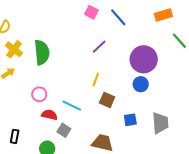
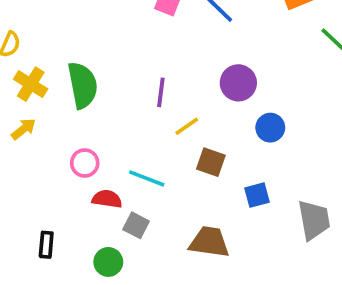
purple line: (99, 47) -> (161, 92), moved, turned -35
purple circle: (144, 59) -> (238, 83), moved, size x0.7
yellow line: (96, 79) -> (187, 126), turned 40
gray trapezoid: (160, 123) -> (314, 220), moved

